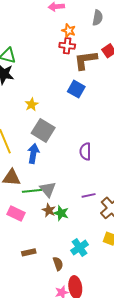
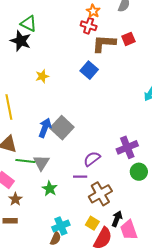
gray square: (43, 130) -> (62, 128), moved
purple semicircle: (85, 152) -> (92, 159), moved, turned 42
blue arrow: (33, 154) -> (45, 128), moved
brown star: (49, 210) -> (15, 199), moved
brown semicircle: (58, 264) -> (56, 239), moved, turned 32

